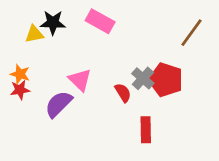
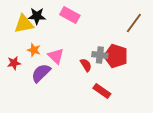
yellow triangle: (34, 34) -> (24, 24), size x1.5
orange star: (20, 74) -> (34, 50), moved
gray cross: (143, 78) -> (100, 55), turned -35
red rectangle: (146, 130) -> (102, 91), turned -54

